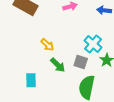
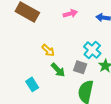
cyan rectangle: (31, 80) -> (32, 84), turned -32

